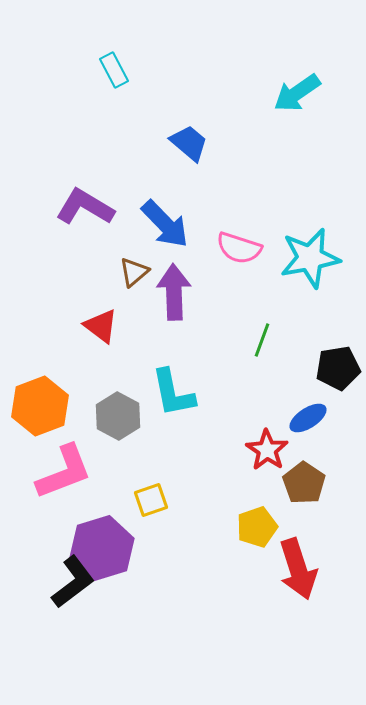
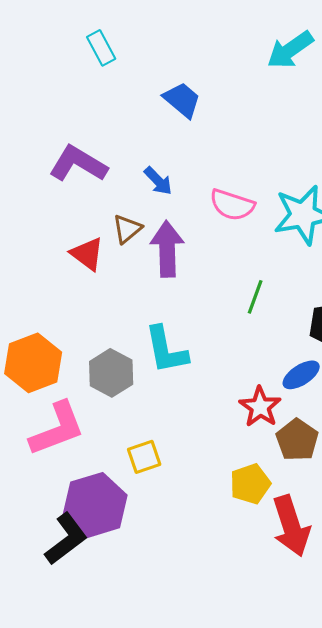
cyan rectangle: (114, 70) -> (101, 48), moved
blue arrow: (165, 224) -> (158, 181), size x0.6
red triangle: (101, 326) -> (87, 254), moved

